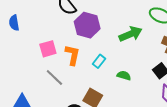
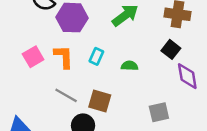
gray line: (54, 77) -> (66, 95), moved

